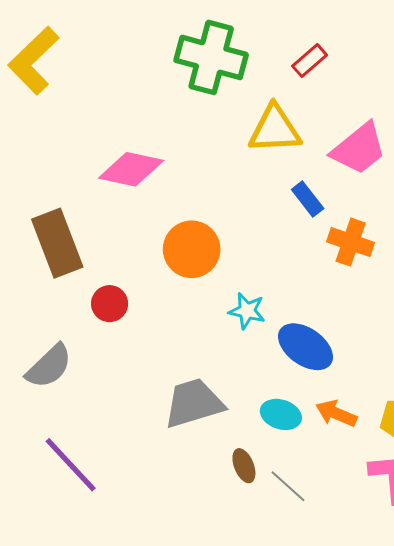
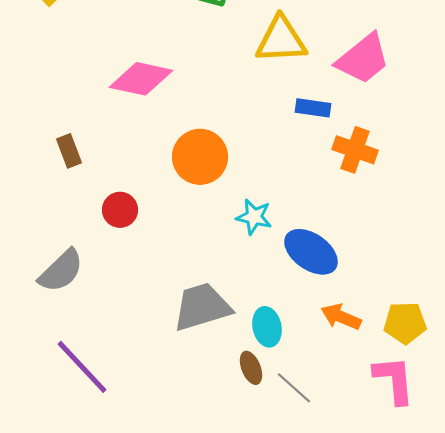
blue rectangle: (308, 199) -> (313, 108), turned -44
brown rectangle: (57, 243) -> (69, 151), size x0.5
cyan ellipse: (281, 414) -> (267, 327), moved, turned 60

